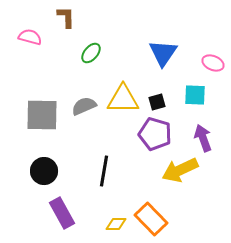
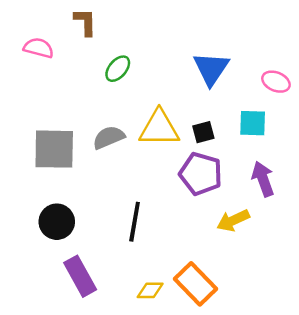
yellow arrow: (180, 170) -> (233, 220), size x0.7

